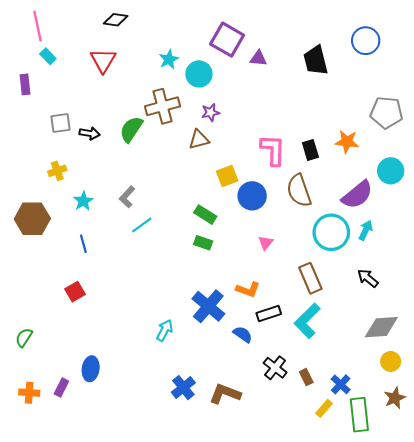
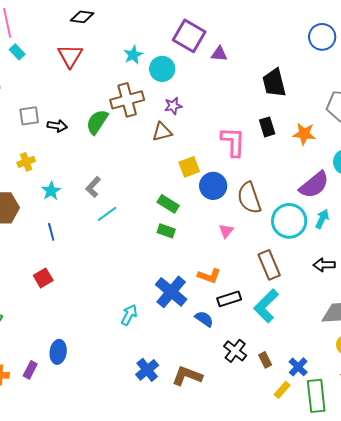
black trapezoid: (316, 60) -> (274, 83), moved
black rectangle: (310, 150) -> (267, 127), moved
brown semicircle: (299, 191) -> (249, 198), moved
black arrow: (368, 278) -> (324, 265), turned -40

